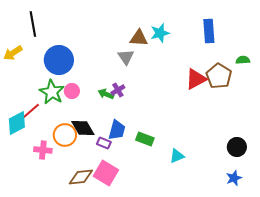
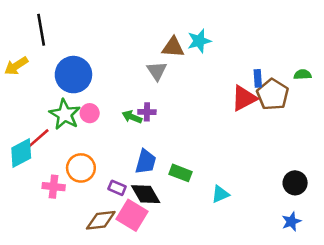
blue rectangle: (209, 31) -> (258, 78), moved, size x0.6
purple cross: (118, 90) -> (147, 112), turned 32
black diamond: (83, 128) -> (146, 194), moved
purple rectangle: (104, 143) -> (117, 188), moved

